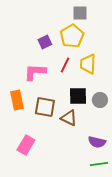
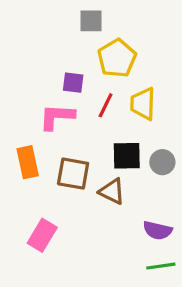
gray square: (80, 13) -> (91, 21), moved
purple square: (45, 42) -> (73, 83), moved, turned 32

